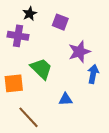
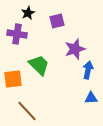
purple square: (60, 22) -> (57, 21), turned -35
blue triangle: (66, 99) -> (91, 98), moved

